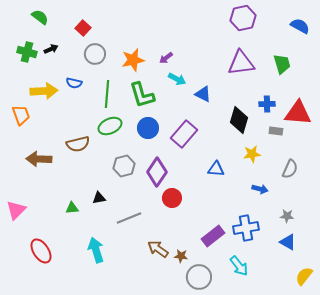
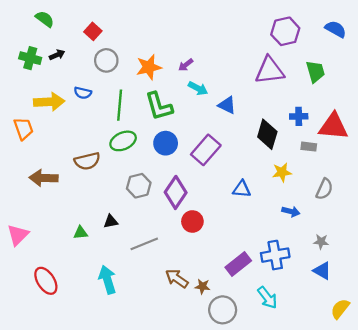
purple hexagon: (243, 18) -> (285, 31), moved

